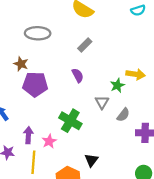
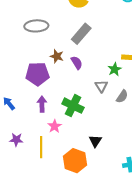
gray rectangle: (85, 45) -> (81, 34), size x1.5
brown star: (21, 64) -> (57, 56), moved
purple arrow: (28, 135) -> (42, 104), moved

